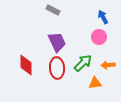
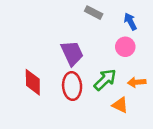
gray rectangle: (53, 10) -> (94, 13), moved
orange triangle: (95, 83) -> (120, 105), turned 32

